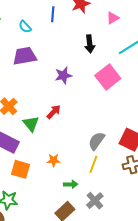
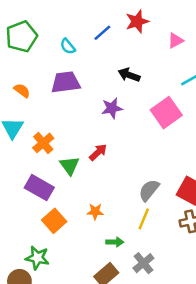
blue line: (53, 14) -> (102, 33), turned 42
black arrow: (90, 44) -> (129, 75), moved, turned 114
orange square: (20, 169) -> (54, 221), turned 30

